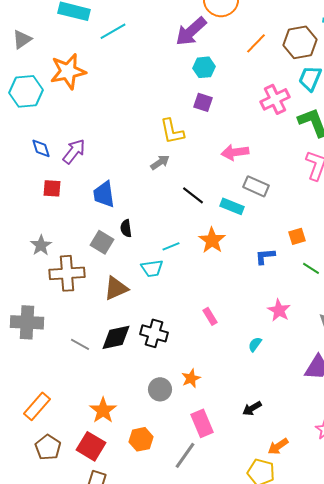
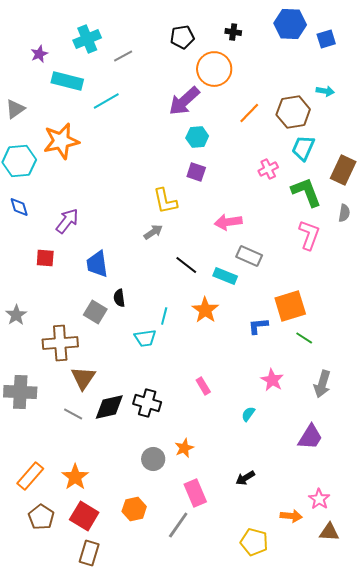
pink cross: (275, 99) -> (268, 169), size x0.7
blue diamond: (41, 148) -> (19, 207), moved
orange square: (297, 236) -> (290, 306), size x1.8
gray star: (41, 245) -> (16, 315), moved
cyan line: (171, 246) -> (164, 316), turned -54
brown triangle: (116, 288) -> (83, 378), moved, turned -32
orange star: (103, 410) -> (75, 477), moved
orange arrow: (278, 446) -> (291, 516), moved, turned -140

